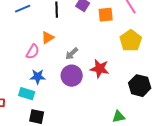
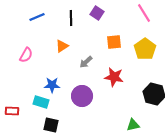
orange square: (106, 15) -> (114, 42), moved
pink semicircle: (33, 52) -> (26, 55), moved
purple circle: (72, 76) -> (82, 96), moved

